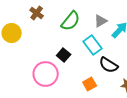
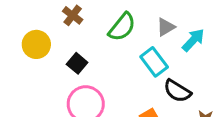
black square: (64, 55) -> (77, 63), moved

